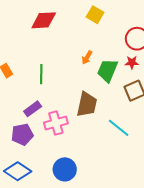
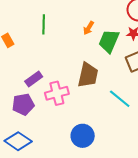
green line: (41, 74) -> (44, 24), moved
blue circle: (65, 169) -> (83, 136), moved

